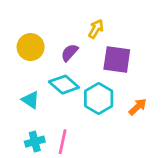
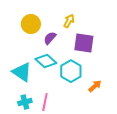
yellow circle: (31, 47) -> (31, 24), moved
cyan triangle: (31, 100) -> (22, 72), size x1.5
orange arrow: (138, 107) -> (95, 86), moved

